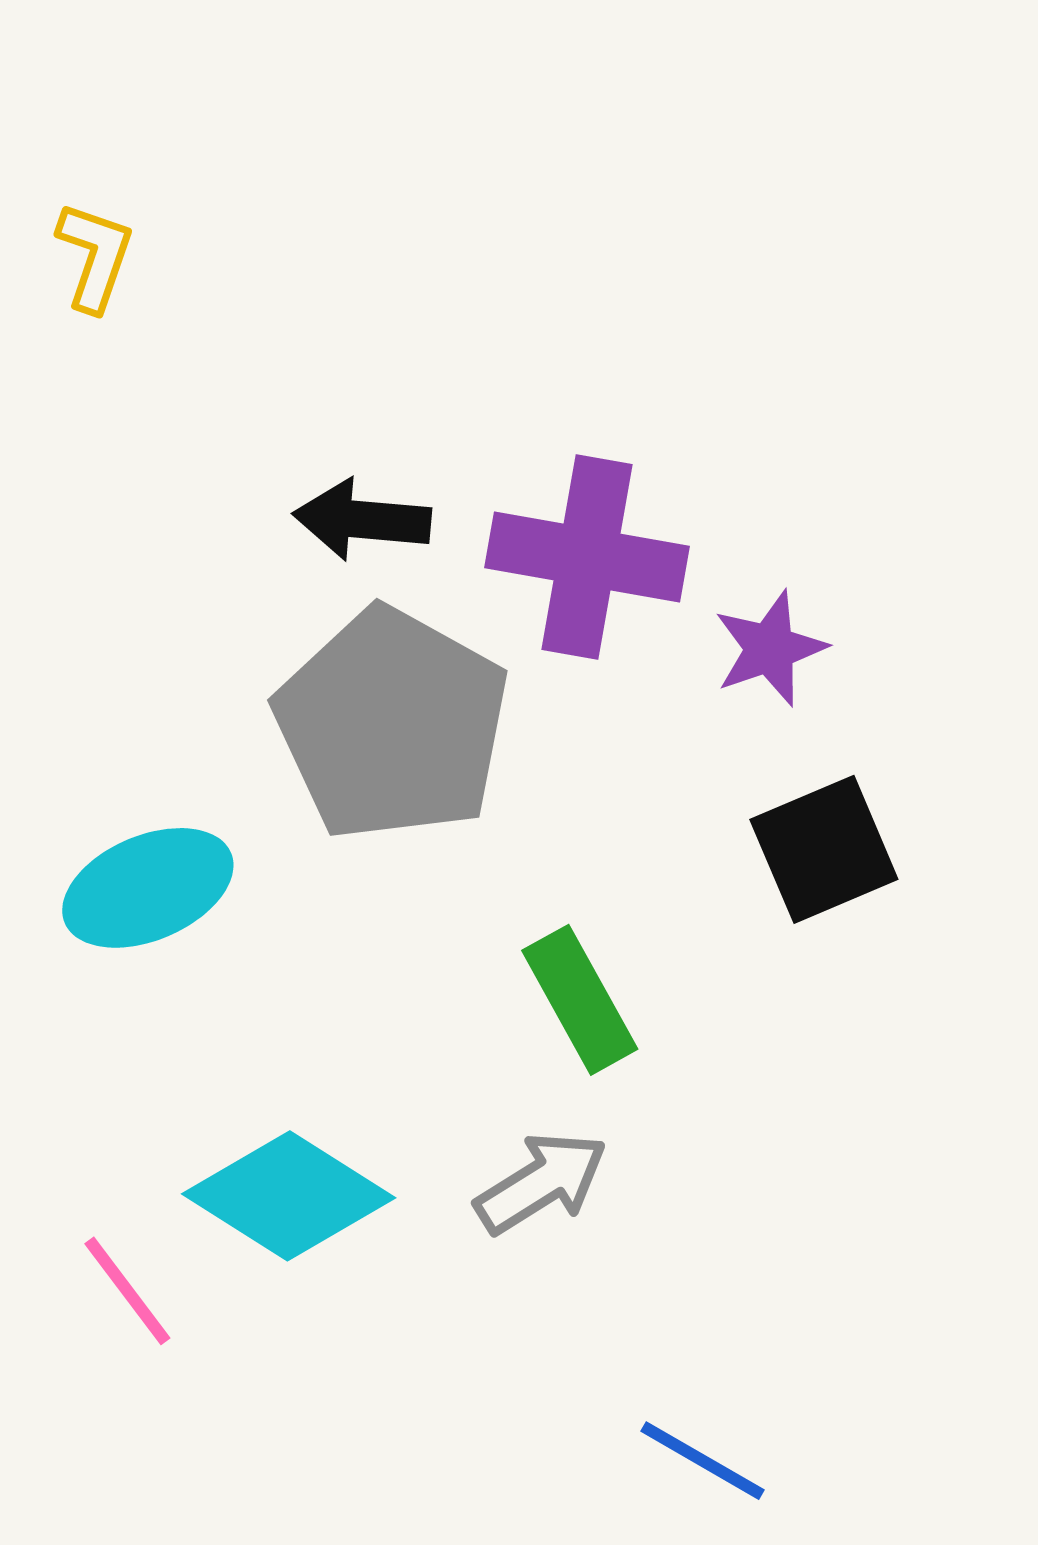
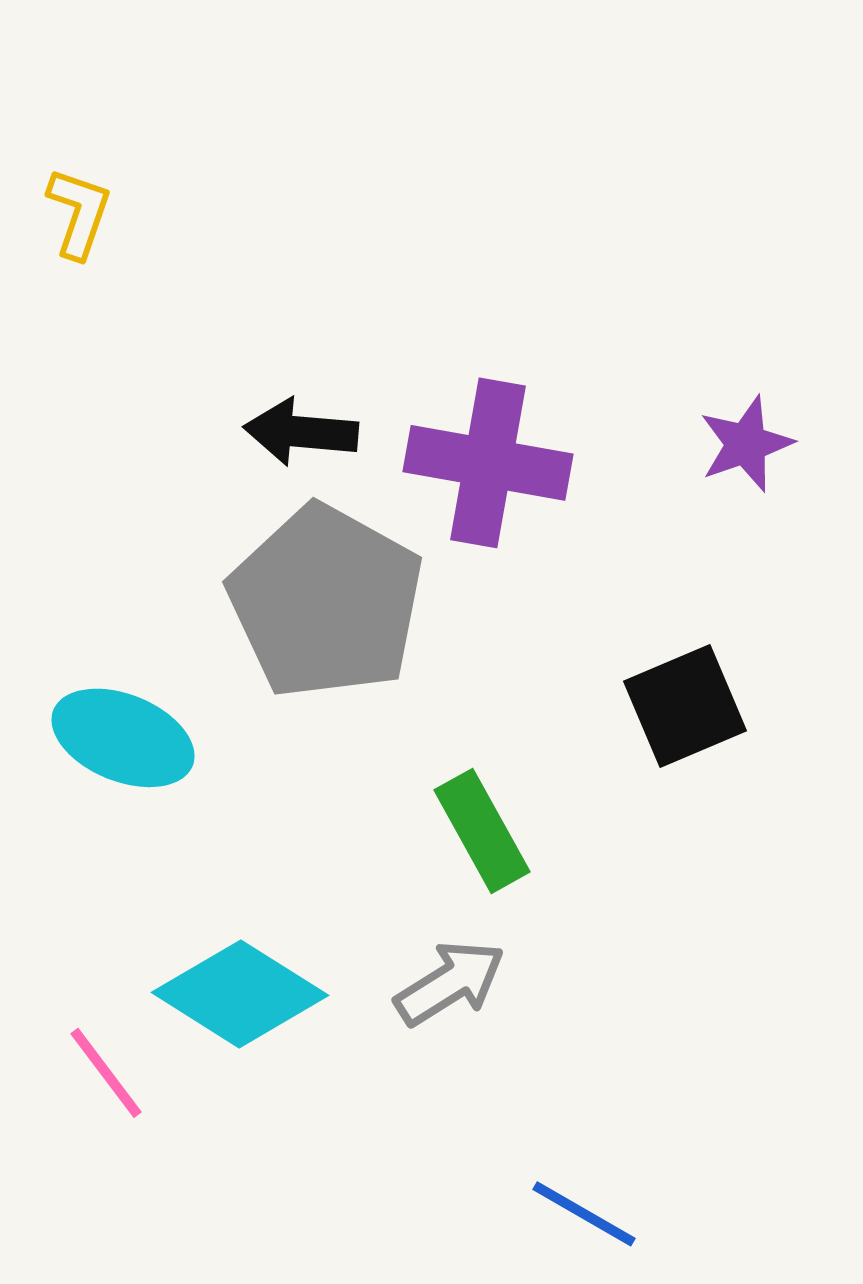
purple star: (770, 648) -> (746, 444), moved
cyan ellipse: (148, 888) -> (123, 738), turned 45

